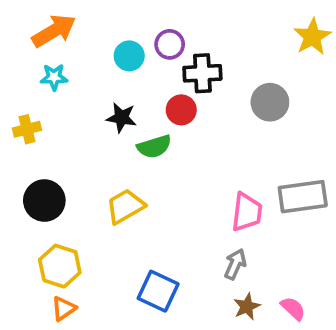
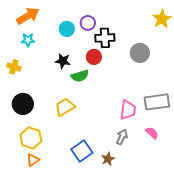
yellow cross: (27, 129) -> (14, 67), turned 32
blue square: (158, 291) -> (82, 151), turned 30
brown star: (247, 307) -> (108, 159), moved
pink semicircle: (293, 308) -> (152, 133), moved

